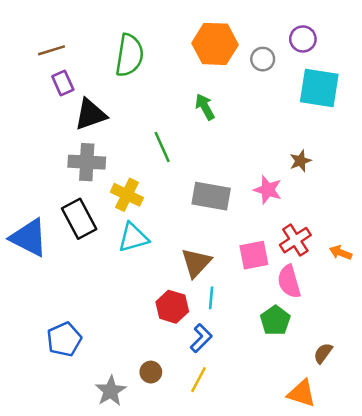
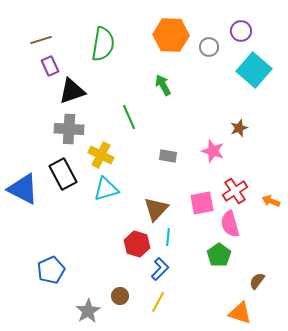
cyan square: (319, 88) -> (254, 70), turned 32
gray rectangle: (211, 196) -> (168, 156), size x0.6

